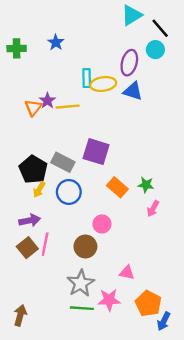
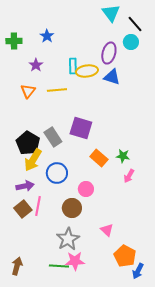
cyan triangle: (132, 15) -> (111, 13), turned -36
purple star: (47, 101) -> (36, 65), moved
gray rectangle: (63, 162) -> (53, 137), turned 30
yellow arrow: (39, 190) -> (33, 160), size x1.6
blue circle: (69, 192) -> (57, 173), moved
pink triangle: (127, 273) -> (107, 230), turned 32
pink star: (109, 300) -> (75, 261), moved
green line: (82, 308) -> (59, 266), moved

